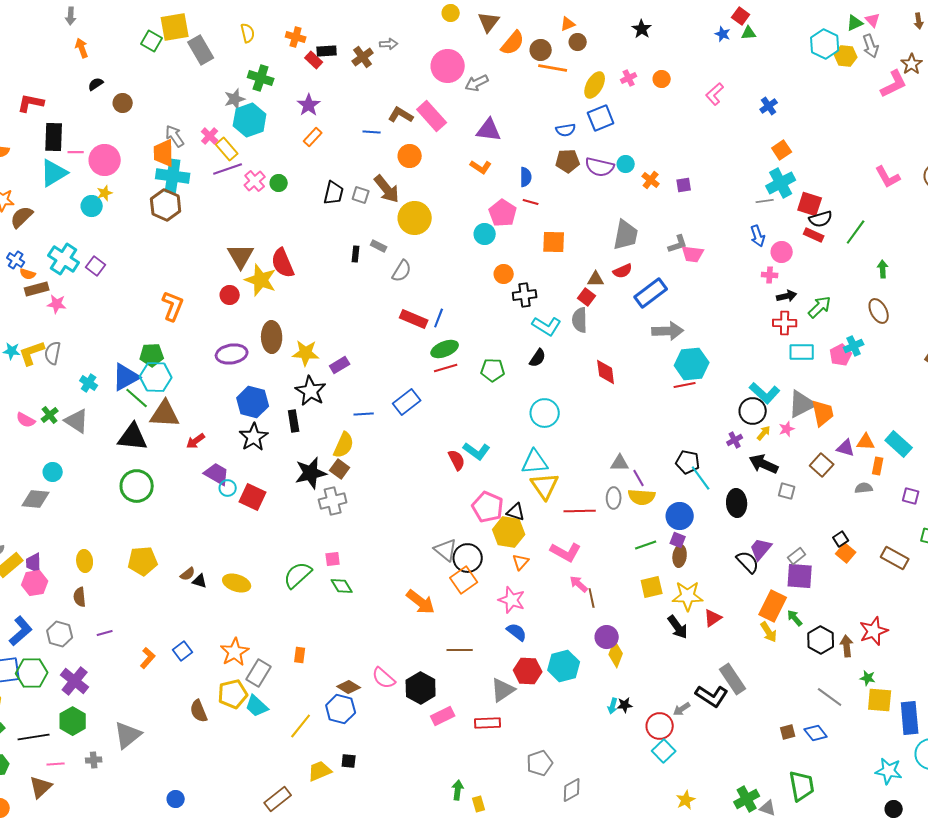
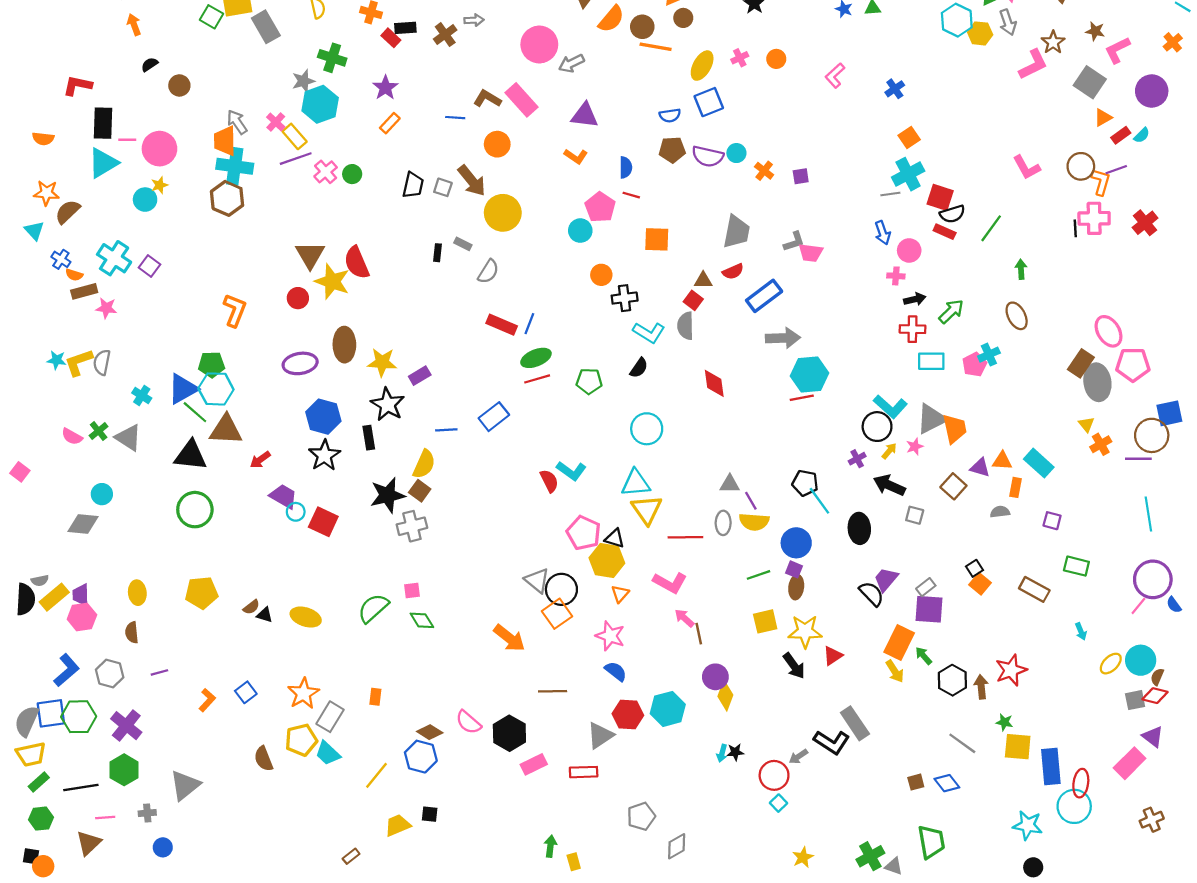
cyan square: (664, 751) -> (778, 803), size x0.7
blue circle: (176, 799) -> (163, 847), moved
brown rectangle: (278, 799) -> (351, 856), size x0.6

